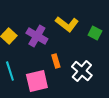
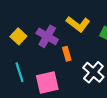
orange rectangle: (56, 61) -> (67, 54), moved

